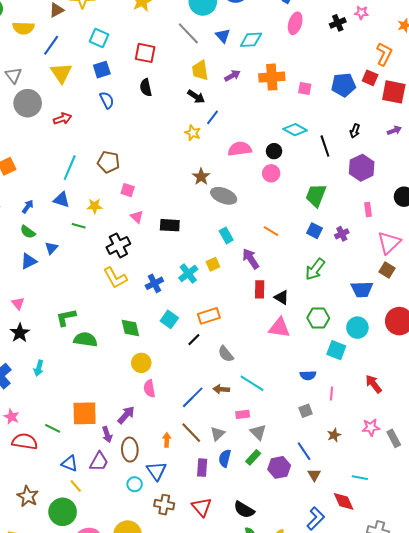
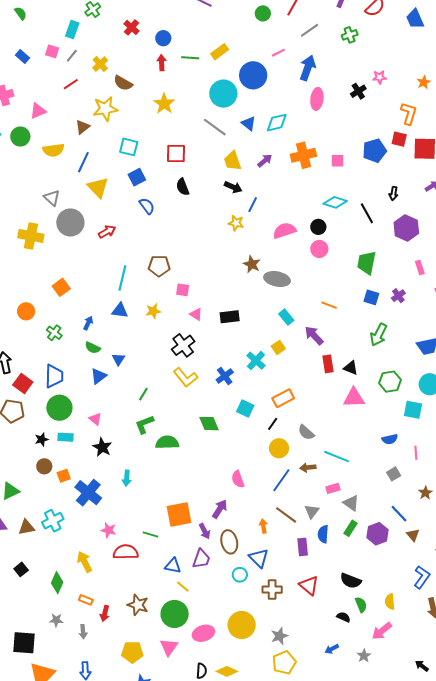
green line: (79, 226) -> (143, 394), moved, turned -64
yellow circle: (141, 363) -> (279, 448), moved

